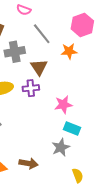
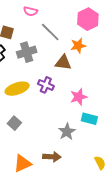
brown triangle: (39, 67) -> (63, 63), moved, turned -42
purple cross: (31, 88) -> (46, 85), turned 35
gray star: (61, 147) -> (67, 132), moved

